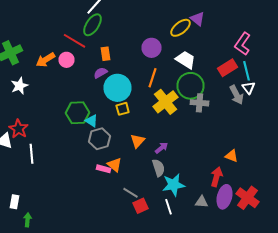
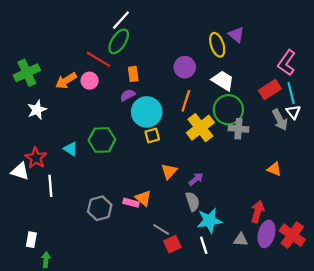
yellow ellipse: (180, 28) -> (217, 45), turned -70
cyan triangle: (92, 121) -> (71, 149), moved
gray hexagon: (100, 139) -> (100, 208), moved
orange triangle: (232, 156) -> (274, 169), moved

